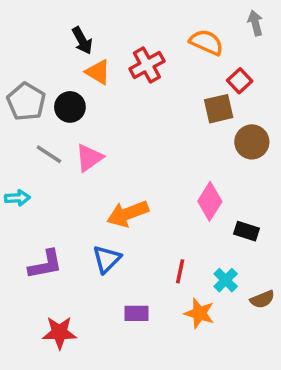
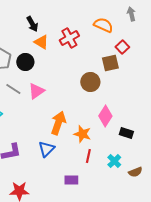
brown circle: (252, 142) -> (90, 82), moved
orange arrow: (128, 214) -> (58, 123), turned 130
purple rectangle: (136, 313) -> (71, 180), moved
orange star: (199, 313) -> (82, 134), moved

